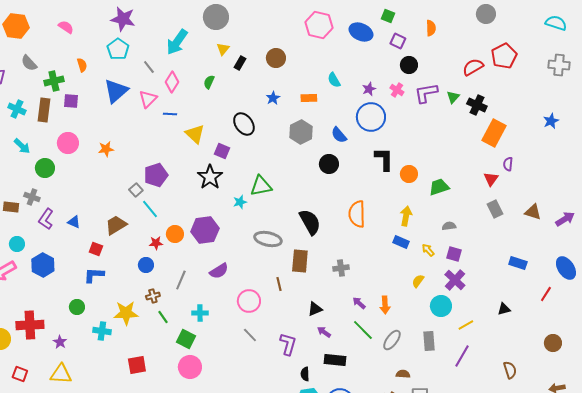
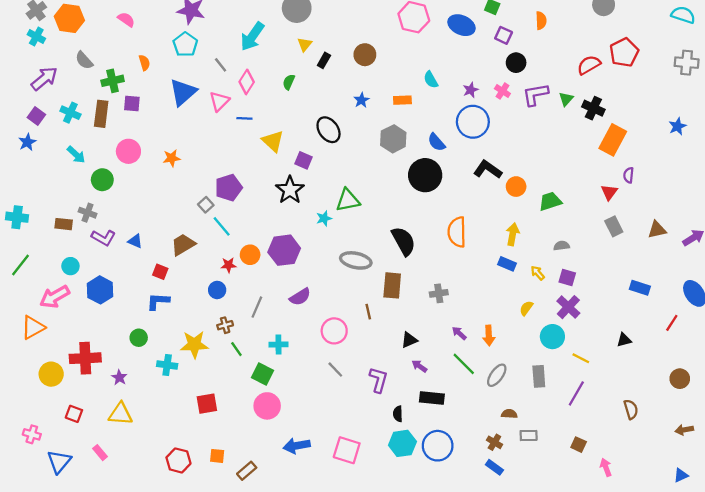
black L-shape: (384, 159) -> (488, 169), turned -55
black circle: (329, 164) -> (425, 175), size x1.5
brown triangle: (533, 212) -> (657, 230), turned -30
purple L-shape: (46, 219) -> (103, 238), turned -95
yellow line: (466, 325) -> (581, 358), turned 56

